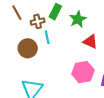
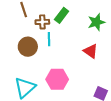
green star: (78, 19) -> (96, 22), moved
pink hexagon: (83, 72) -> (57, 79), moved

